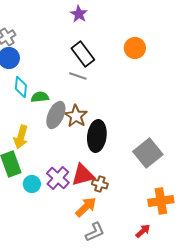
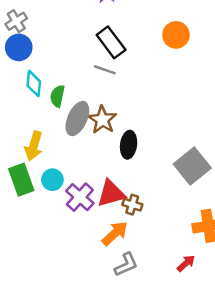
green semicircle: (40, 97) -> (57, 96), turned -72
black ellipse: (97, 136) -> (129, 145), size x0.7
cyan circle: (32, 184) -> (52, 180), moved

